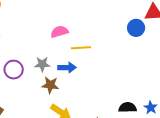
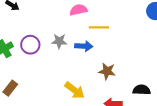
brown star: (50, 85) -> (107, 71), moved

